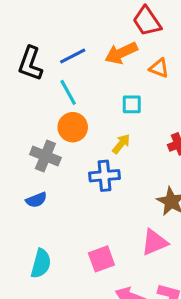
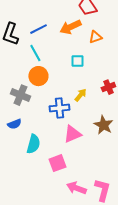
orange triangle: (159, 68) -> (95, 37), turned -40
yellow arrow: (121, 144) -> (80, 95), moved
pink triangle: (154, 242) -> (72, 134), moved
cyan semicircle: (41, 264) -> (33, 144), moved

